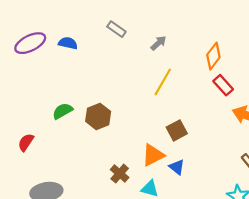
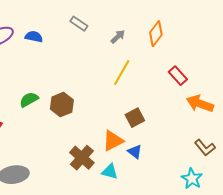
orange diamond: (213, 56) -> (156, 34), moved
brown cross: (120, 174) -> (82, 158), size x1.4

